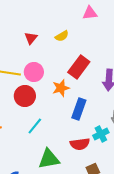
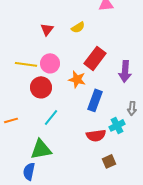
orange star: (61, 88) -> (77, 79), turned 30
green triangle: (49, 159) -> (41, 149), moved

